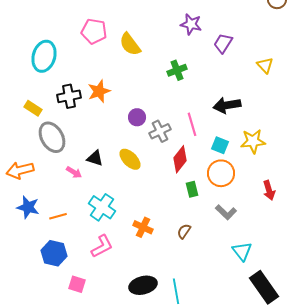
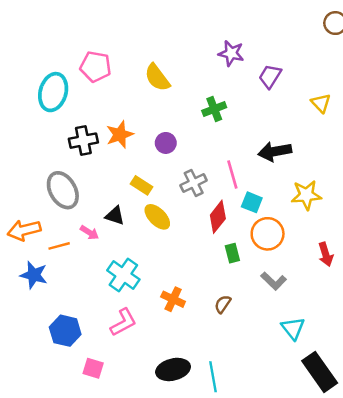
pink pentagon: (94, 31) -> (95, 67), moved
yellow rectangle: (33, 108) -> (142, 185), moved
purple circle: (137, 117) -> (166, 143), moved
cyan square: (220, 145) -> (252, 202), moved
orange line: (58, 216) -> (59, 246), moved

